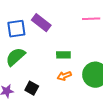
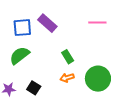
green rectangle: (63, 55) -> (68, 57), turned 56

